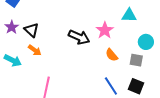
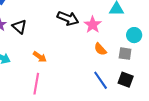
black arrow: (79, 37) -> (68, 18), moved
orange arrow: (35, 50) -> (40, 57), moved

